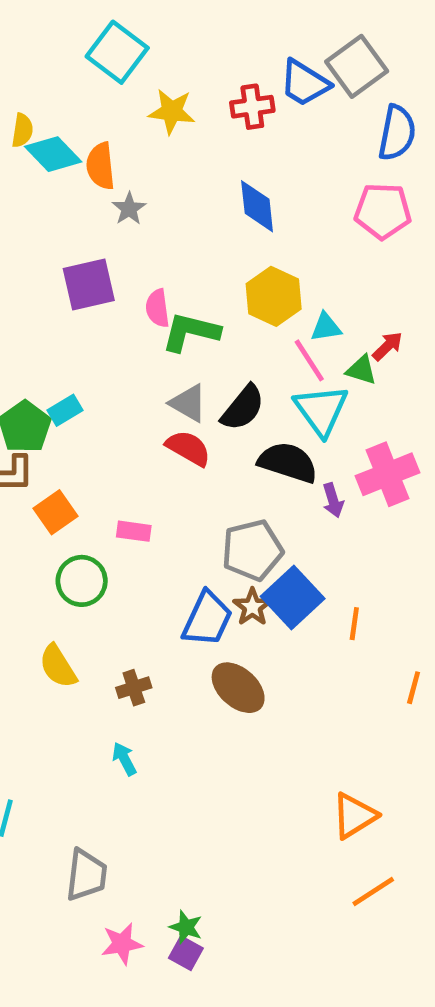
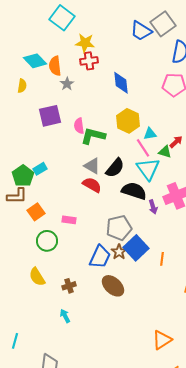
red cross: (252, 107) -> (89, 61), moved
yellow semicircle: (22, 130) -> (22, 86), moved

